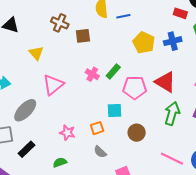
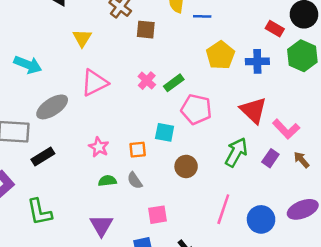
red triangle: (165, 82) -> (253, 110), moved
pink line: (172, 159) -> (223, 209), turned 70
green semicircle: (60, 162) -> (107, 181), moved

